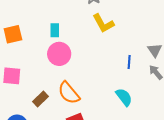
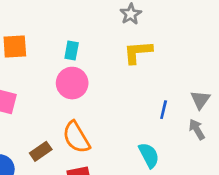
yellow L-shape: (103, 23) -> (138, 52), turned 105
brown rectangle: (40, 99) -> (41, 151), moved

